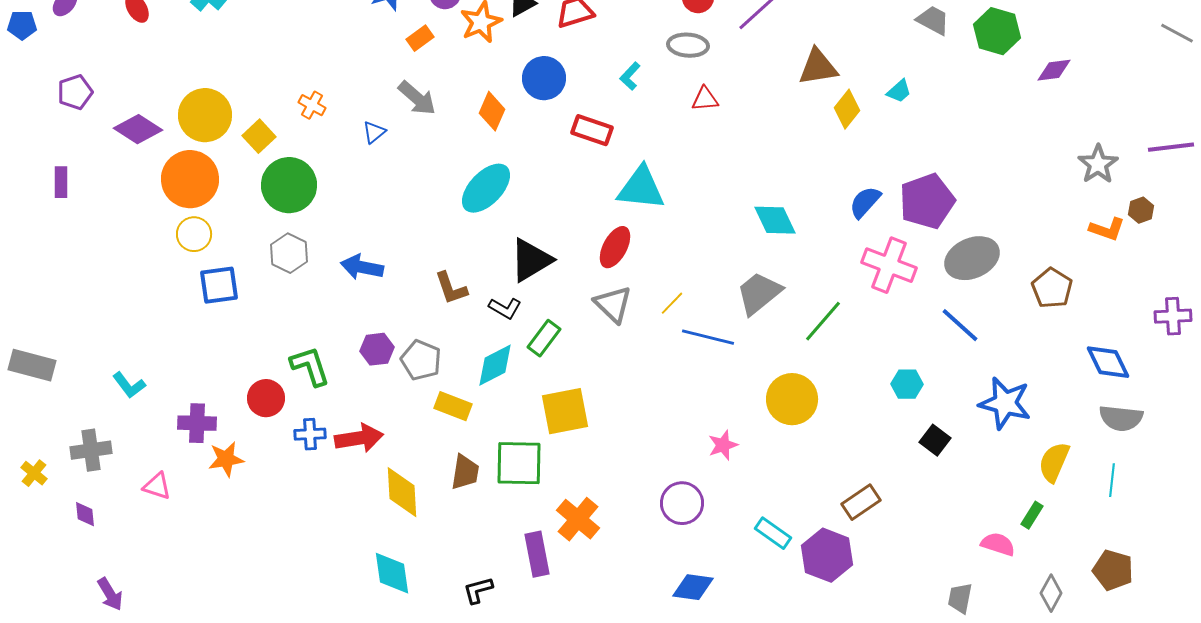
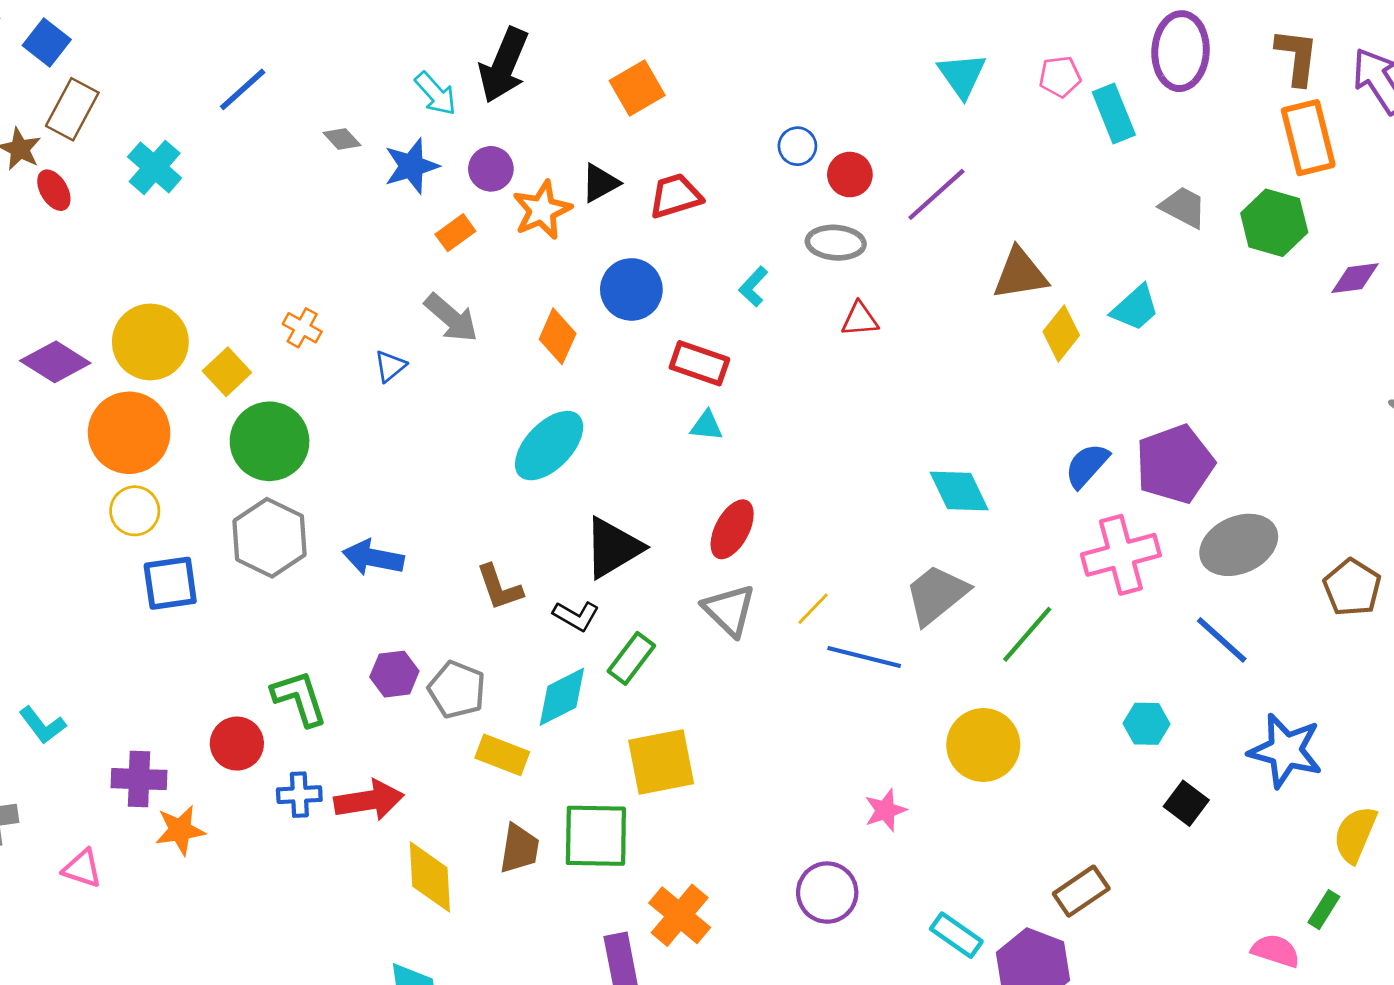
cyan trapezoid: (899, 91) -> (1135, 308), size x1.4
cyan triangle: (641, 188) -> (707, 426), moved, size x0.5
gray hexagon: (289, 253) -> (270, 538), size x1.4
pink cross: (889, 265) -> (1121, 555), turned -36

